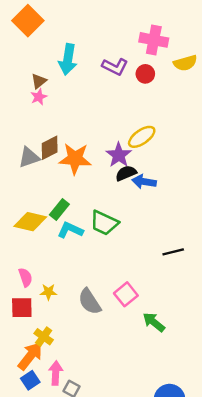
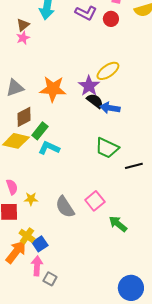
brown diamond: (50, 148) -> (24, 117), moved
black semicircle: (126, 173) -> (95, 101), turned 60
green trapezoid: (104, 223) -> (107, 148), moved
blue square: (30, 380) -> (40, 244), moved

